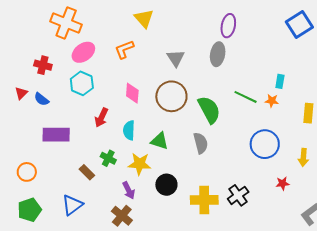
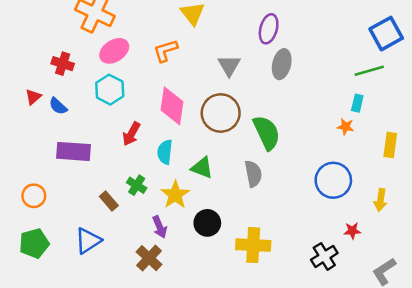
purple ellipse: (228, 26) -> (269, 29), moved
pink diamond: (132, 93) -> (172, 106), size x1.4
green line: (246, 97) -> (369, 71), moved, turned -45
yellow star: (140, 164) -> (175, 195), turned 30
black cross: (238, 195) -> (324, 256), moved

